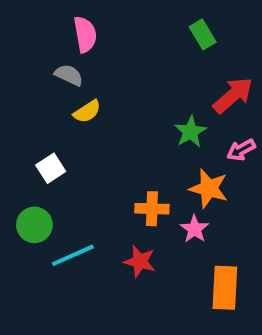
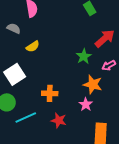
gray semicircle: (69, 75) -> (14, 28), moved
white square: (51, 168) -> (15, 74), size x1.5
orange cross: (152, 209) -> (50, 93), moved

